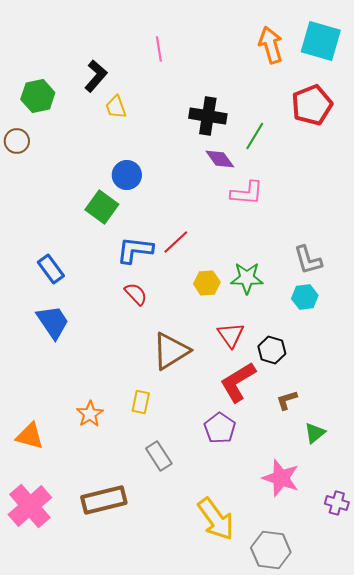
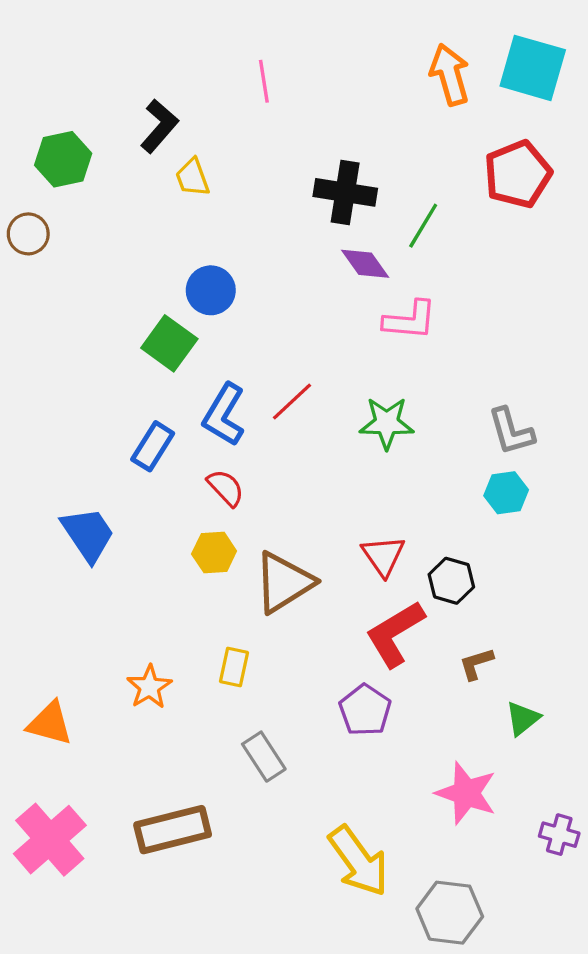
blue L-shape: (135, 250) -> (224, 415), turned -66
blue rectangle: (51, 269) -> (153, 446), moved, turned 68
green star: (247, 278) -> (387, 423), moved
yellow hexagon: (207, 283) -> (214, 553), moved

